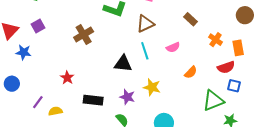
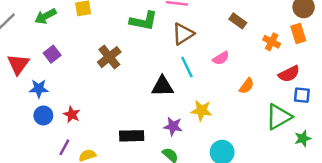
orange rectangle: (238, 48) -> (298, 34), moved
red star: (67, 78) -> (72, 114), moved
blue circle: (12, 84) -> (43, 115), moved

